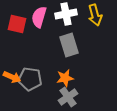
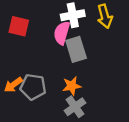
pink semicircle: (39, 17) -> (62, 33), moved
orange arrow: (12, 77) -> (13, 85), turned 120

